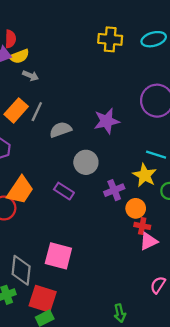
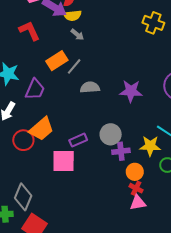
gray circle: (86, 162) -> (111, 134), moved
yellow star: (145, 175) -> (150, 146), turned 30
purple rectangle: (64, 191) -> (78, 140), turned -72
pink square: (58, 256) -> (64, 161), moved, turned -30

